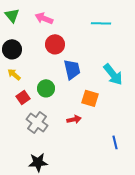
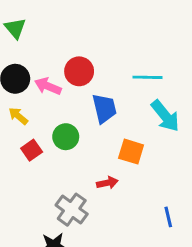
pink arrow: (44, 18) -> (48, 86), moved
cyan line: (101, 23) -> (147, 77), moved
gray cross: (37, 122) -> (72, 210), moved

